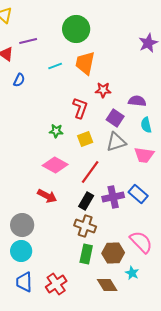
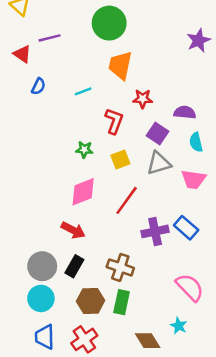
cyan line: (55, 66) -> (83, 91), moved
pink diamond: (55, 165) -> (83, 192), turned -50
black rectangle: (86, 201) -> (74, 266), moved
brown hexagon: (113, 253) -> (91, 301), moved

